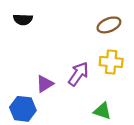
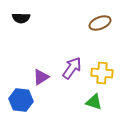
yellow cross: (111, 62) -> (102, 73), moved

